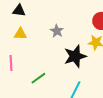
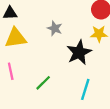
yellow triangle: (20, 34) -> (16, 38), size x1.5

